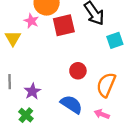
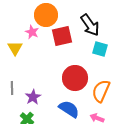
cyan square: (115, 40) -> (100, 49), moved, turned 35
red circle: (78, 71) -> (75, 78), size x1.6

